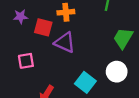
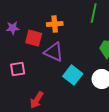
cyan square: (85, 82) -> (73, 75), moved

